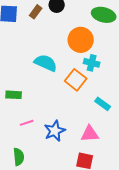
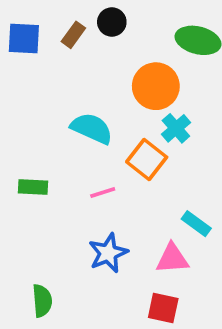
cyan cross: (92, 63) -> (176, 128), turned 35
cyan rectangle: (103, 104) -> (196, 224), moved
pink line: (27, 123) -> (103, 192), moved

